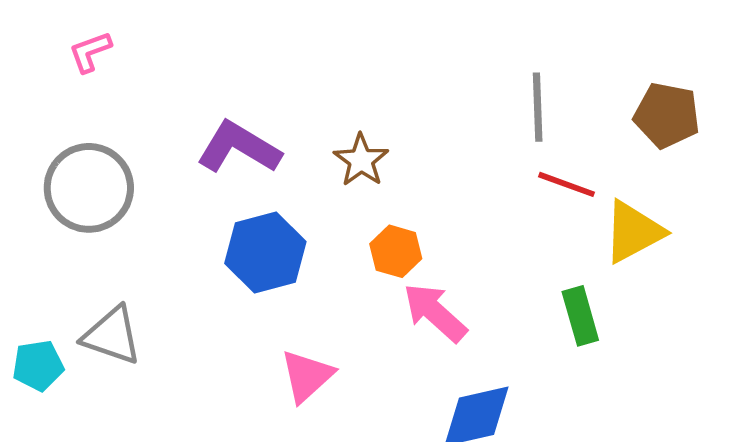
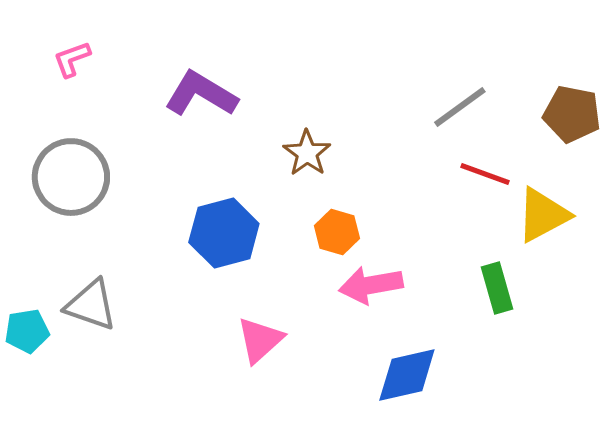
gray line: (538, 107) -> (460, 107), turned 56
purple L-shape: (239, 148) -> (201, 94), moved
pink arrow: (435, 312) -> (371, 285), turned -52

